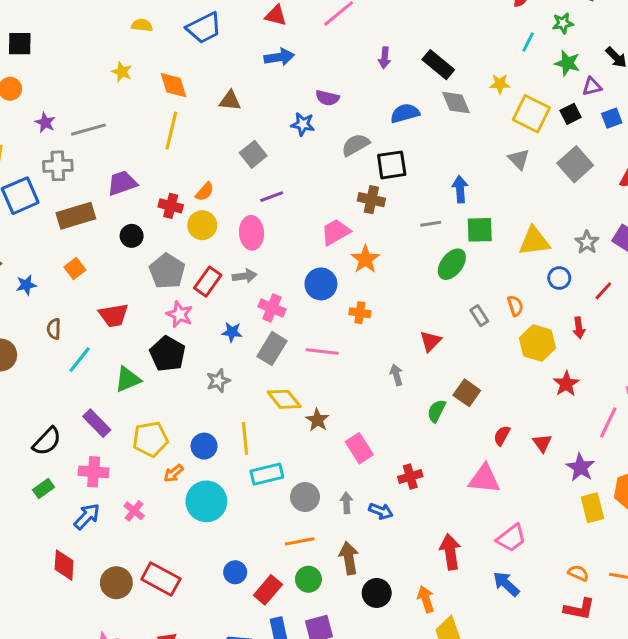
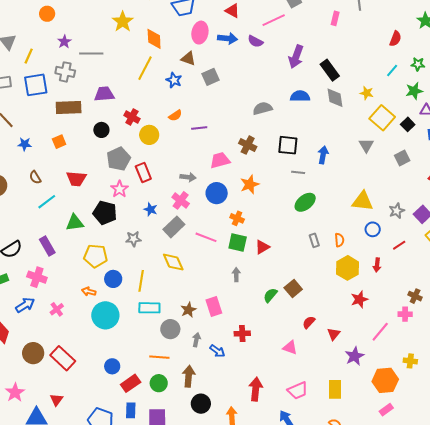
purple arrow: (385, 58) -> (296, 57), size x1.6
green star: (567, 63) -> (414, 91), turned 30
yellow star: (122, 72) -> (123, 22), size x1.5
purple semicircle: (327, 98) -> (255, 41), moved
black square: (571, 114) -> (408, 124), turned -32
blue star: (303, 124) -> (174, 80), moved
gray square: (253, 154) -> (210, 77), moved
gray square: (575, 164) -> (402, 158), size x0.7
black square: (392, 165) -> (288, 145), moved
orange semicircle: (205, 192) -> (175, 115), moved
brown cross: (371, 200) -> (248, 145), moved
green square: (480, 230) -> (238, 243), moved
pink trapezoid: (336, 232) -> (220, 160), moved
pink ellipse: (252, 233) -> (200, 33), moved
gray arrow: (244, 276) -> (188, 177), moved
red rectangle: (208, 282) -> (143, 172), turned -72
brown semicircle: (54, 329) -> (35, 177), turned -48
red triangle: (430, 341) -> (262, 247), moved
black pentagon: (168, 354) -> (105, 213), turned -30
gray arrow: (396, 375) -> (236, 275), moved
brown star: (317, 420) -> (188, 310), moved
yellow pentagon: (150, 439) -> (95, 256), moved
orange arrow: (174, 473) -> (89, 292), turned 40
pink triangle: (484, 479) -> (290, 347), size x0.7
yellow rectangle: (592, 508) -> (335, 389), moved

